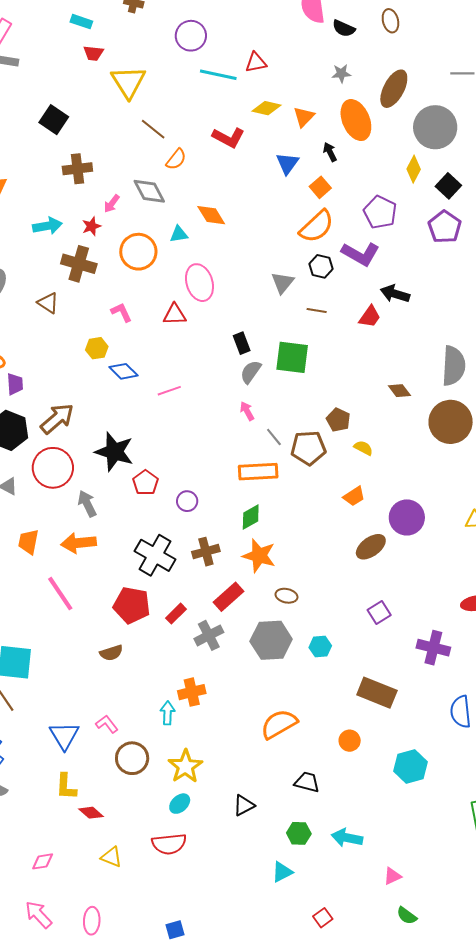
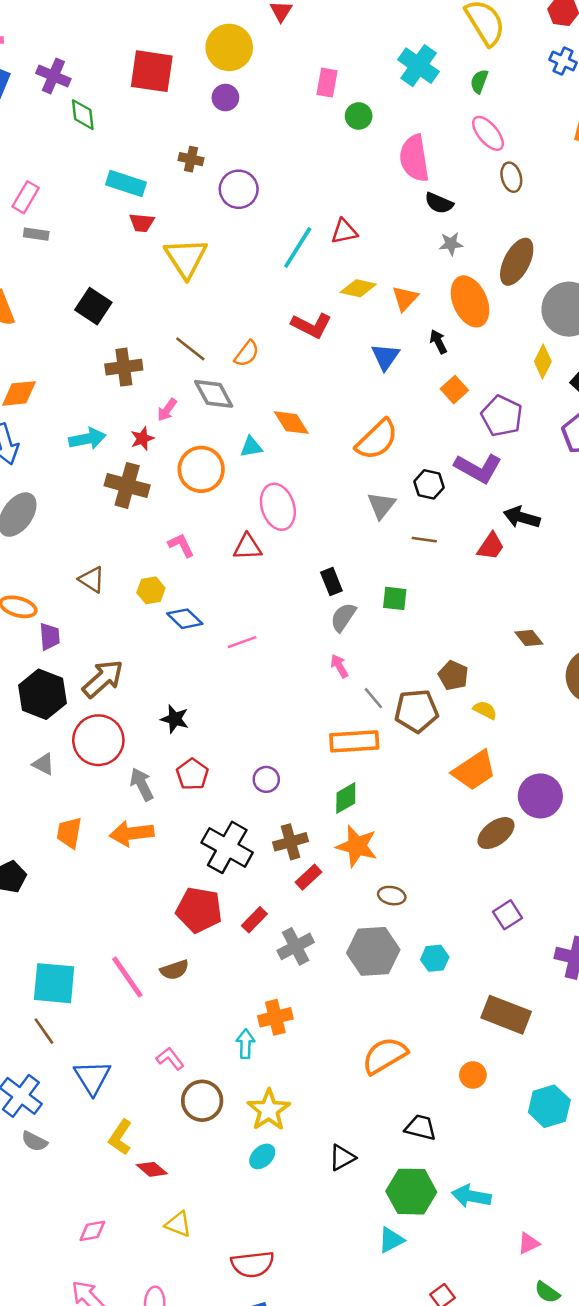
cyan rectangle: (81, 22) -> (126, 184), size x1.4
black semicircle: (344, 28) -> (439, 203), moved
purple circle: (191, 36) -> (239, 189), moved
cyan line: (218, 75) -> (298, 247), turned -69
brown line: (153, 129) -> (190, 349), moved
orange square: (320, 187) -> (454, 390), moved
orange semicircle: (317, 226) -> (377, 440), moved
brown triangle: (48, 303) -> (92, 580), moved
green square: (292, 357) -> (395, 598), size x0.6
black star: (114, 452) -> (175, 719), size x0.6
red pentagon: (145, 483) -> (192, 774), moved
orange trapezoid: (354, 496) -> (474, 770), size x1.6
pink line: (60, 594) -> (127, 977), moved
red rectangle: (228, 597) -> (308, 877), moved, size x0.7
blue triangle: (64, 736) -> (92, 1077), moved
yellow L-shape: (66, 787) -> (120, 1137), turned 32
green hexagon: (299, 833) -> (411, 1192), size x1.6
red semicircle: (169, 844) -> (253, 1264), moved

